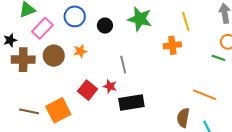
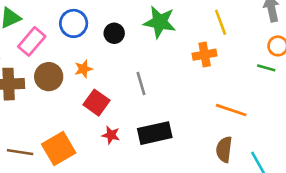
red star: (110, 86) -> (111, 135), moved
red square: (87, 90) -> (96, 103), moved
orange line: (205, 95) -> (231, 110), moved

